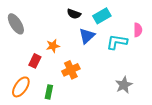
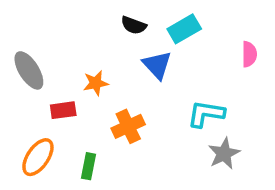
gray ellipse: (16, 24) -> (29, 70), moved
blue triangle: (87, 36) -> (157, 65), turned -30
cyan L-shape: (117, 42) -> (206, 114), moved
red rectangle: (35, 61) -> (63, 110), turned 56

